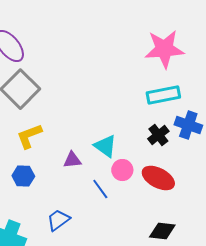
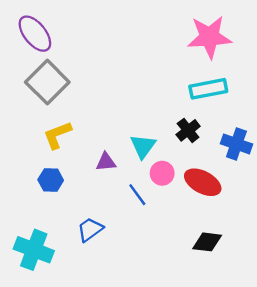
blue cross: (188, 125) -> (236, 144), moved
black cross: (158, 135) -> (188, 130), moved
cyan triangle: (105, 146) -> (143, 146), turned 30

